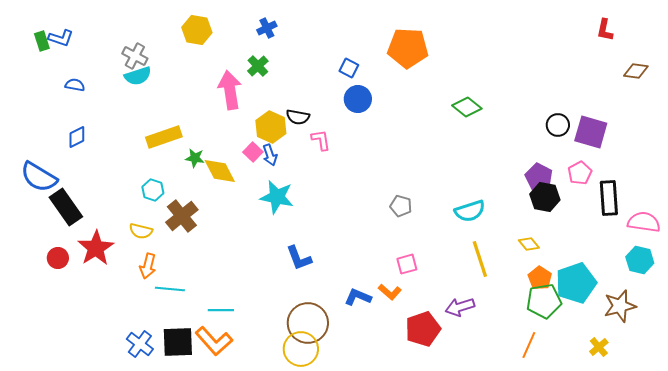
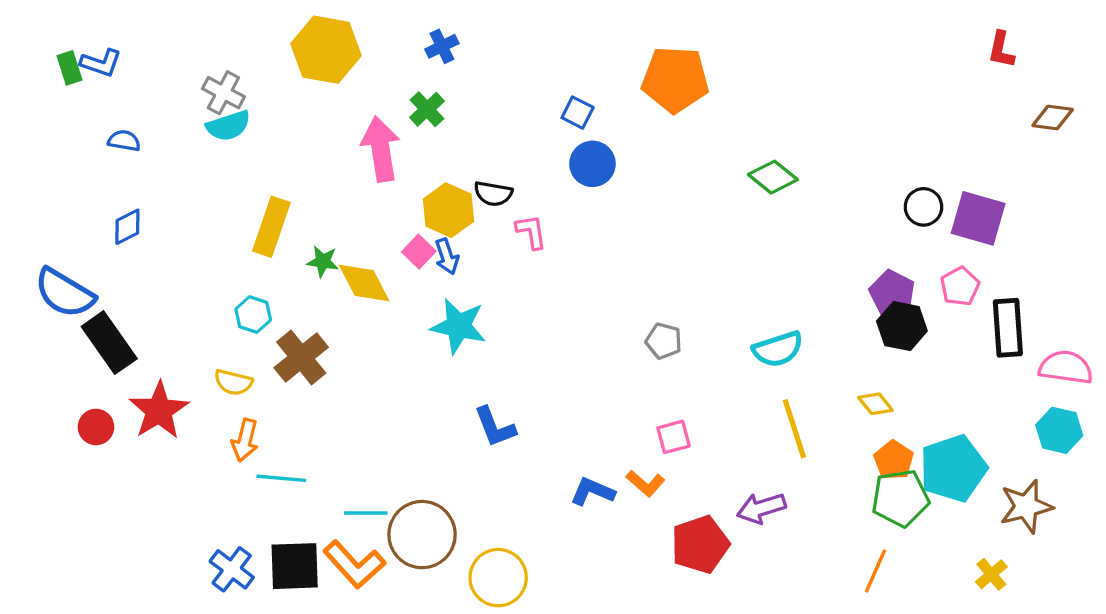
yellow hexagon: (197, 30) -> (326, 50), size x1.4
yellow rectangle: (164, 137) -> (271, 227), turned -52
brown circle: (308, 323) -> (422, 535), moved

